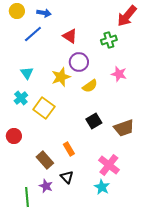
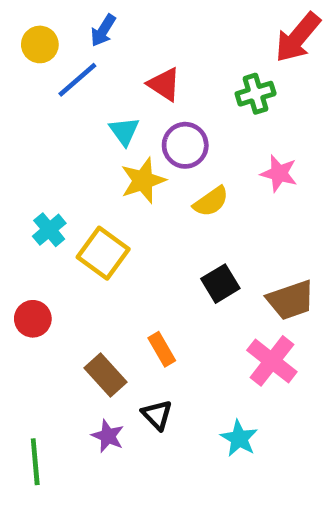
yellow circle: (17, 11) -> (40, 44), moved
blue arrow: (44, 13) -> (103, 30), turned 112
cyan triangle: (27, 73) -> (124, 131), moved
pink cross: (109, 165) -> (272, 361), moved
green line: (27, 197) -> (35, 462), moved

